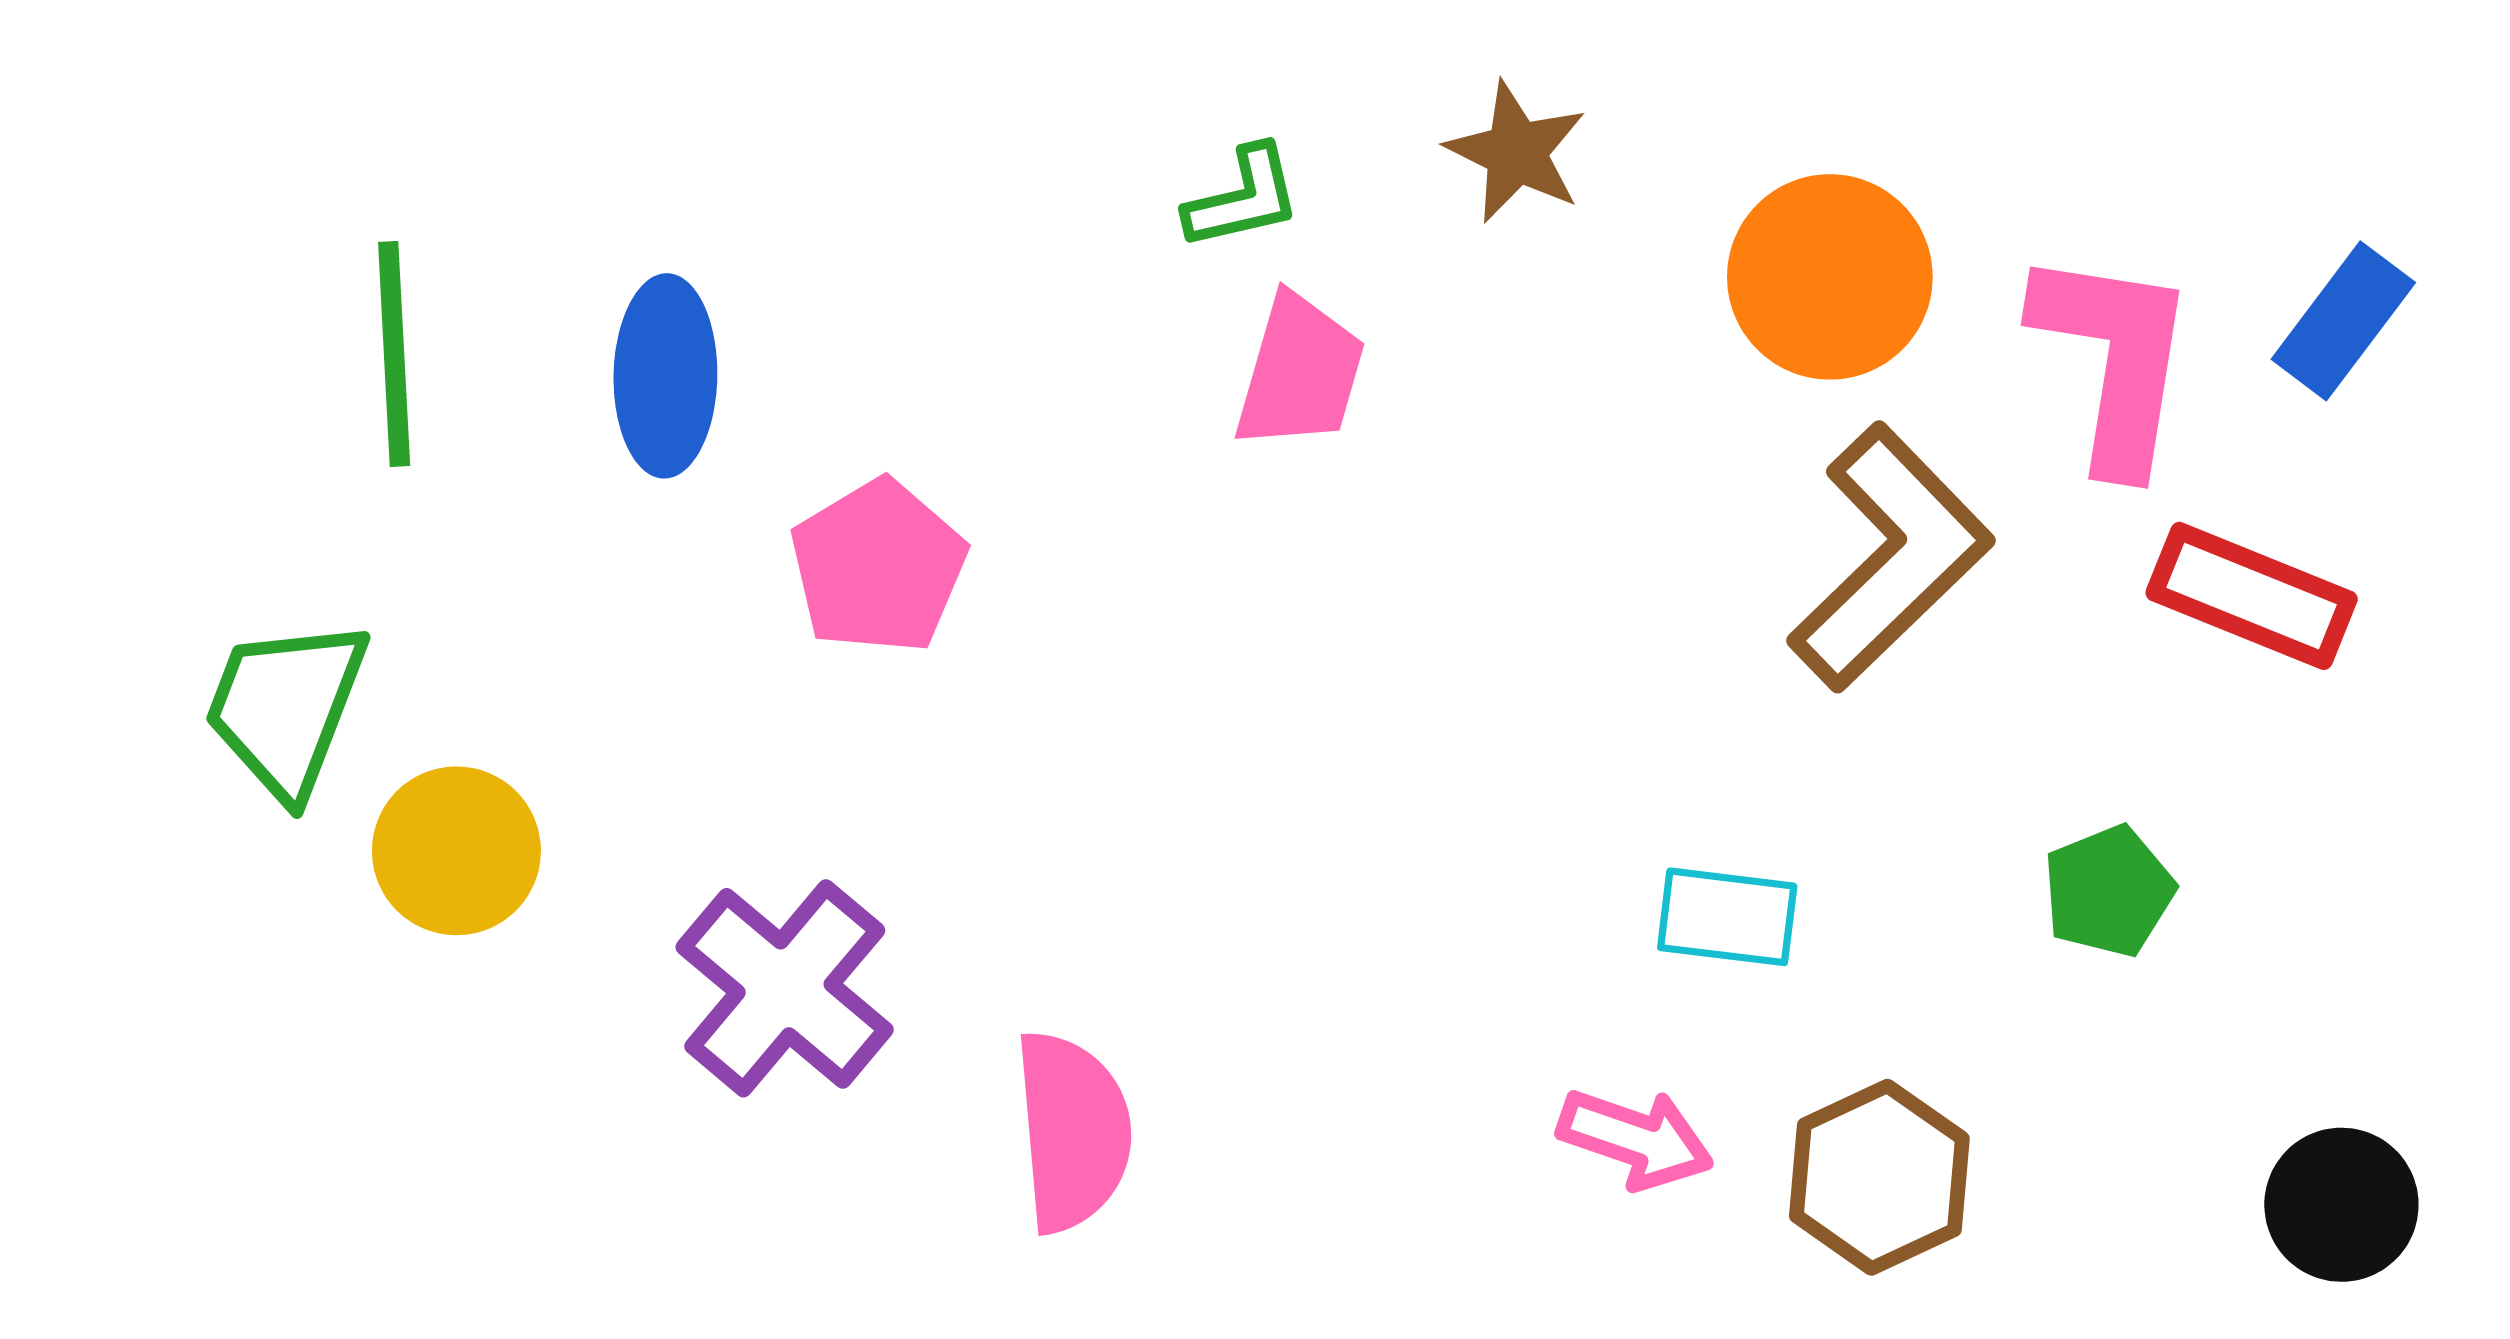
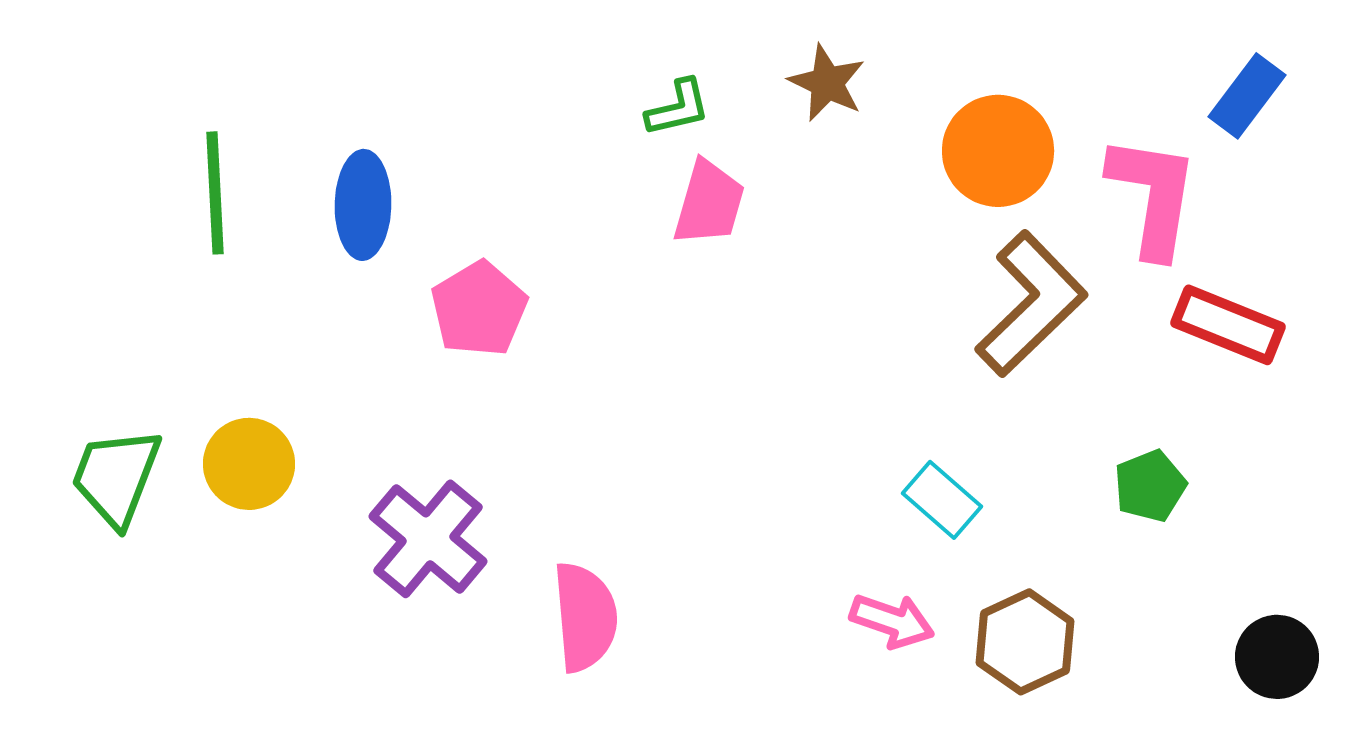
blue rectangle: (2343, 321) -> (1247, 96), moved
green trapezoid: (286, 708) -> (116, 477), moved
cyan rectangle: (1727, 917) -> (942, 500), turned 34

